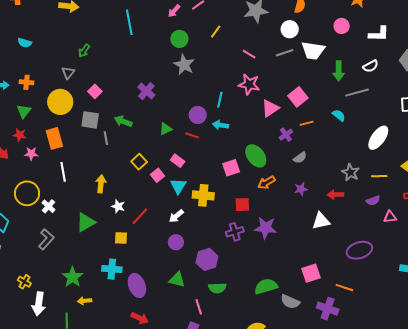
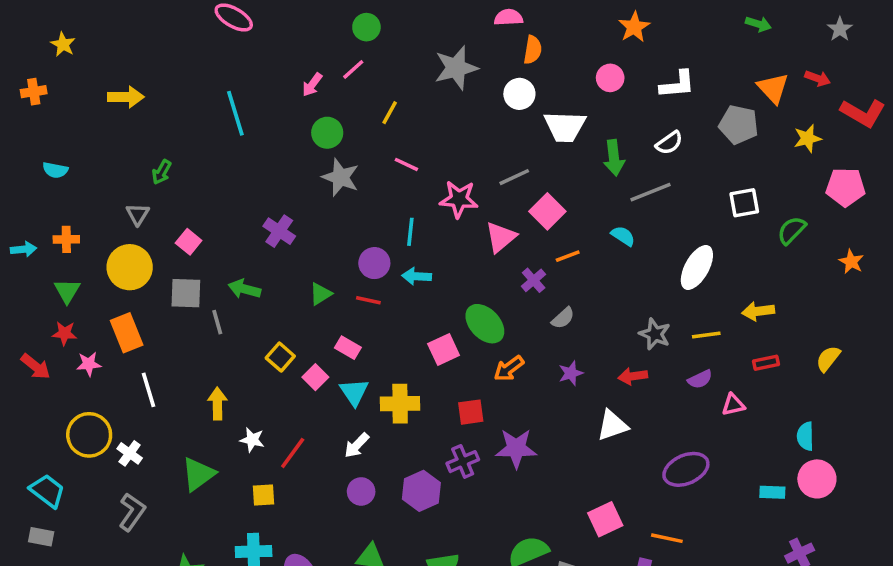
gray line: (285, 53) -> (514, 177), moved
pink line: (249, 54) -> (406, 164), moved
purple hexagon: (207, 259) -> (421, 491), moved

